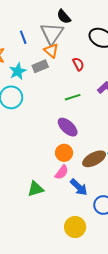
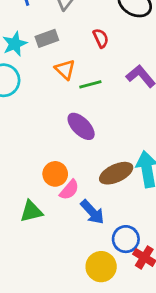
orange triangle: (51, 51) -> (65, 70), moved
orange circle: (64, 153) -> (55, 174), moved
yellow circle: (75, 227) -> (101, 267), moved

